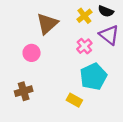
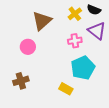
pink cross: (84, 46) -> (75, 41), turned 32

